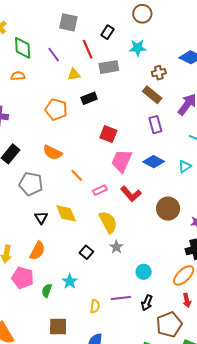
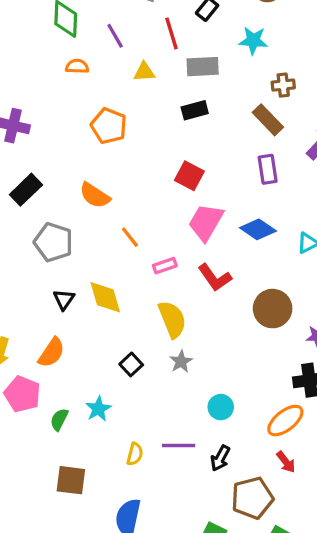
orange semicircle: (18, 76) -> (77, 66), moved
black rectangle: (89, 98) -> (195, 110), moved
red arrow: (187, 300) -> (286, 462), turned -32

